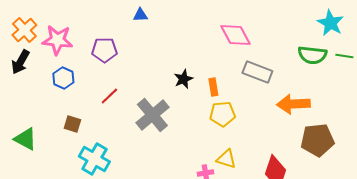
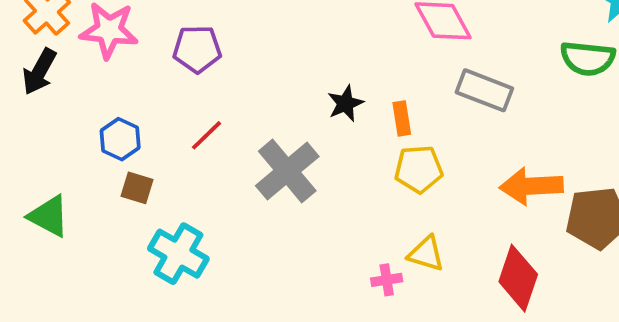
blue hexagon: (63, 78) -> (120, 139), moved
orange arrow: (293, 104) -> (531, 186), moved

